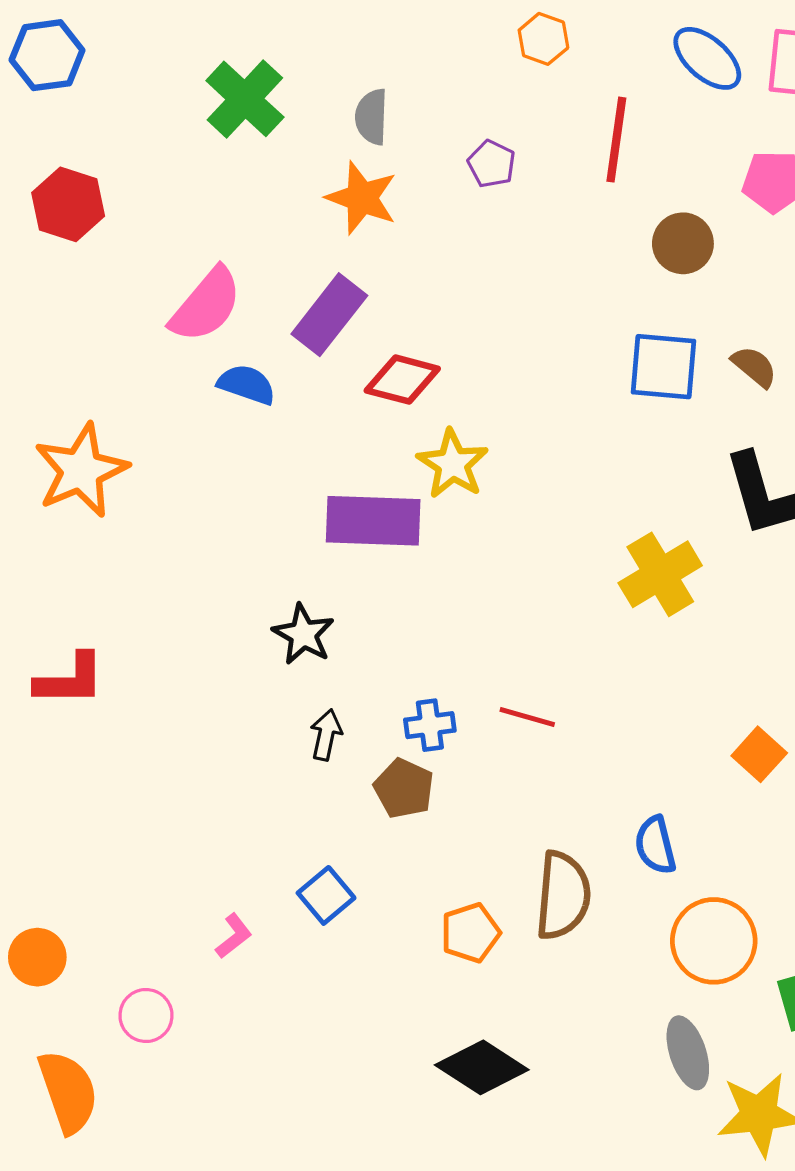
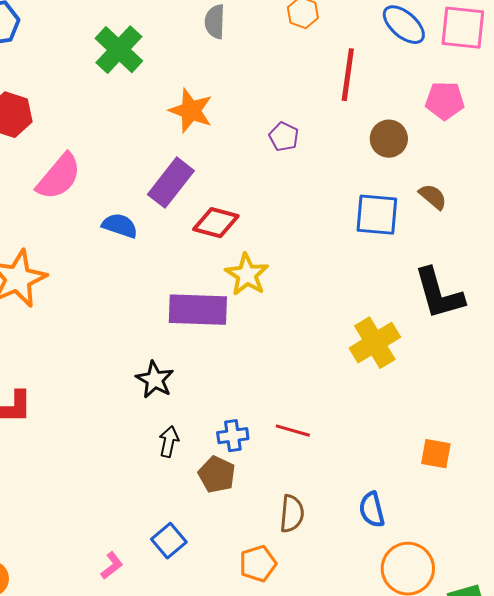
gray semicircle: (371, 117) -> (215, 22), moved
purple pentagon: (492, 164) -> (284, 137), moved
pink semicircle: (206, 305) -> (59, 177), moved
brown semicircle: (754, 367) -> (433, 197), moved
orange square: (759, 754) -> (436, 454), turned -32
brown semicircle: (563, 895) -> (292, 514), moved, size x0.7

